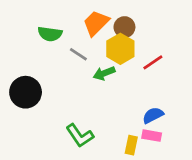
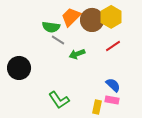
brown circle: (124, 27) -> (92, 20), size x1.5
green semicircle: (50, 34) -> (51, 27), moved
yellow hexagon: (120, 49) -> (111, 17), moved
blue semicircle: (153, 115) -> (113, 85), turned 70

